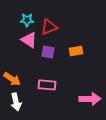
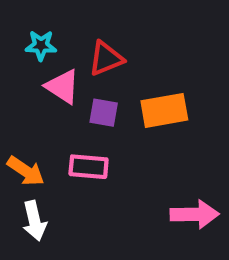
cyan star: (27, 20) -> (41, 45), moved
orange rectangle: (76, 51) -> (164, 110), size x1.5
pink rectangle: (47, 85) -> (89, 167), moved

